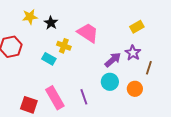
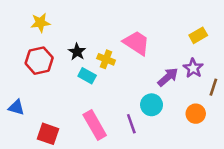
yellow star: (30, 17) -> (40, 23), moved
black star: (51, 23) -> (77, 52), moved
cyan circle: (110, 82) -> (152, 105), moved
red square: (29, 105) -> (48, 134), moved

